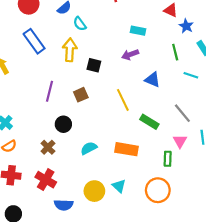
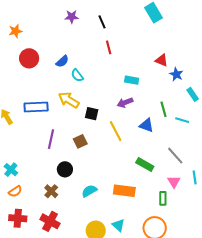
blue rectangle: (34, 41) -> (36, 107), moved, turned -55
yellow arrow: (70, 50) -> (69, 100), turned -60
green line: (175, 52) -> (163, 109), moved
yellow line: (123, 100) -> (116, 131), moved

